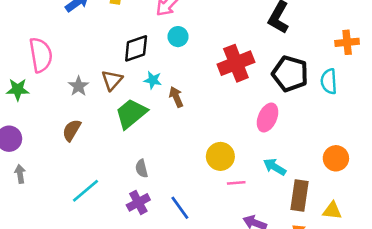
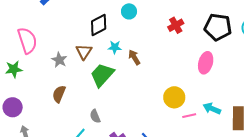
red cross: (236, 63) -> (176, 25), size x0.6
cyan arrow: (275, 167) -> (212, 109), moved
gray semicircle: (142, 169) -> (95, 116), moved

